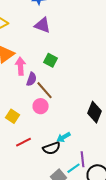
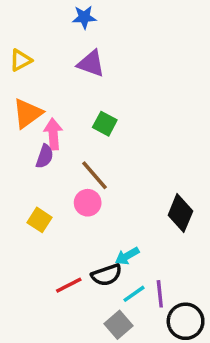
purple semicircle: (32, 79) -> (45, 156), moved
red line: (24, 142) -> (69, 285), moved
cyan line: (74, 168) -> (134, 294), moved

